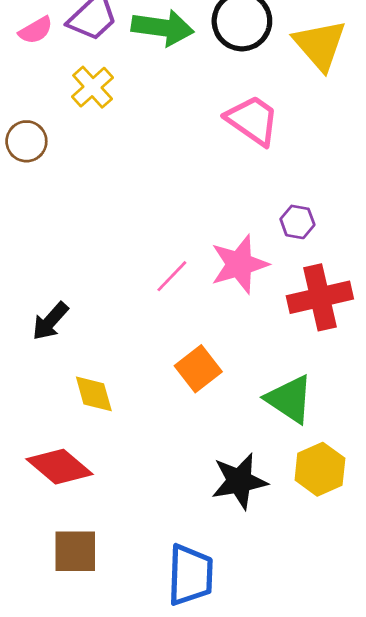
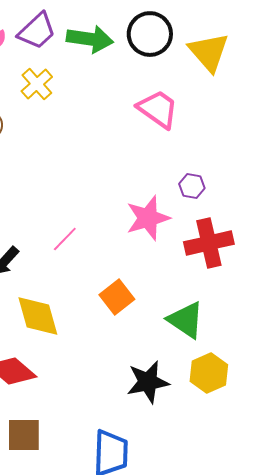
pink line: (172, 276) -> (65, 239), moved
yellow diamond: (94, 394) -> (38, 316), size x1.4

